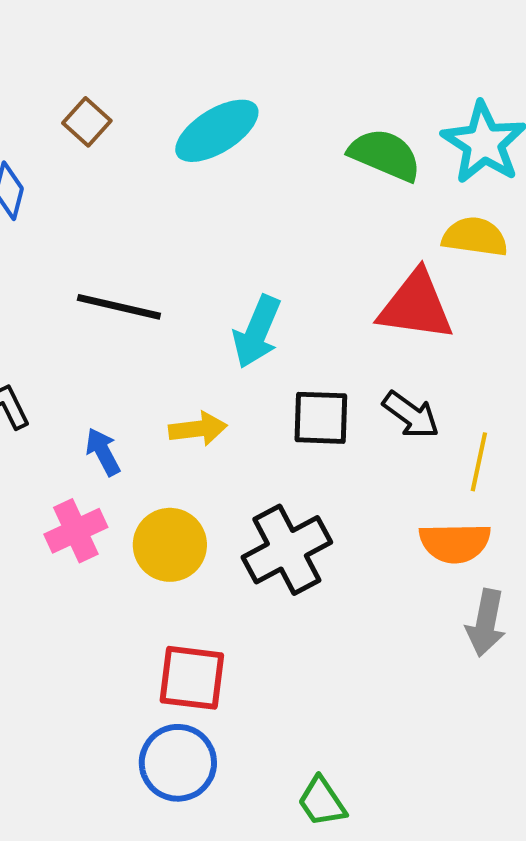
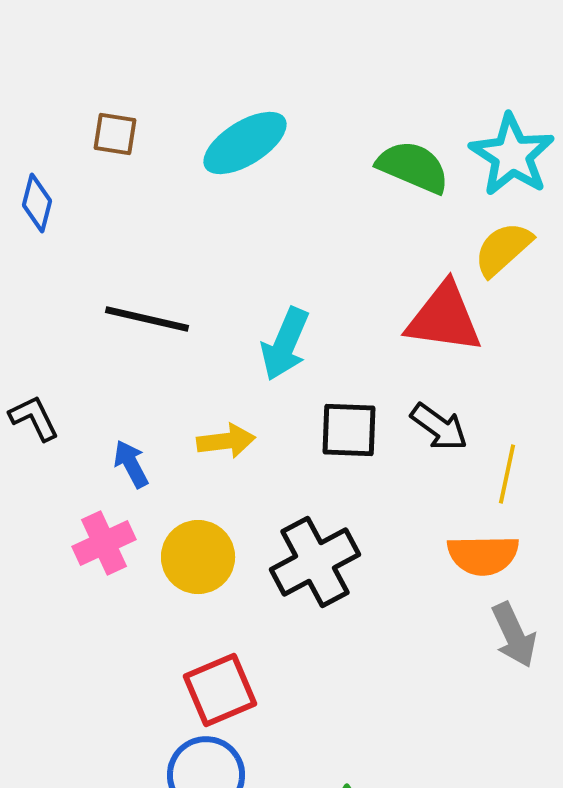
brown square: (87, 122) -> (115, 134), turned -33
yellow semicircle: (475, 237) -> (503, 249), turned -50
gray arrow: (486, 623) -> (514, 635), turned -36
red square: (192, 678) -> (220, 690), turned -30

